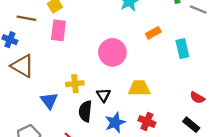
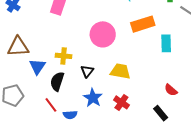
orange rectangle: (153, 33) -> (143, 24), size x1.6
brown triangle: (22, 66) -> (18, 47), moved, turned -45
black semicircle: (85, 111) -> (57, 81), moved
blue star: (115, 122) -> (93, 98), turned -30

